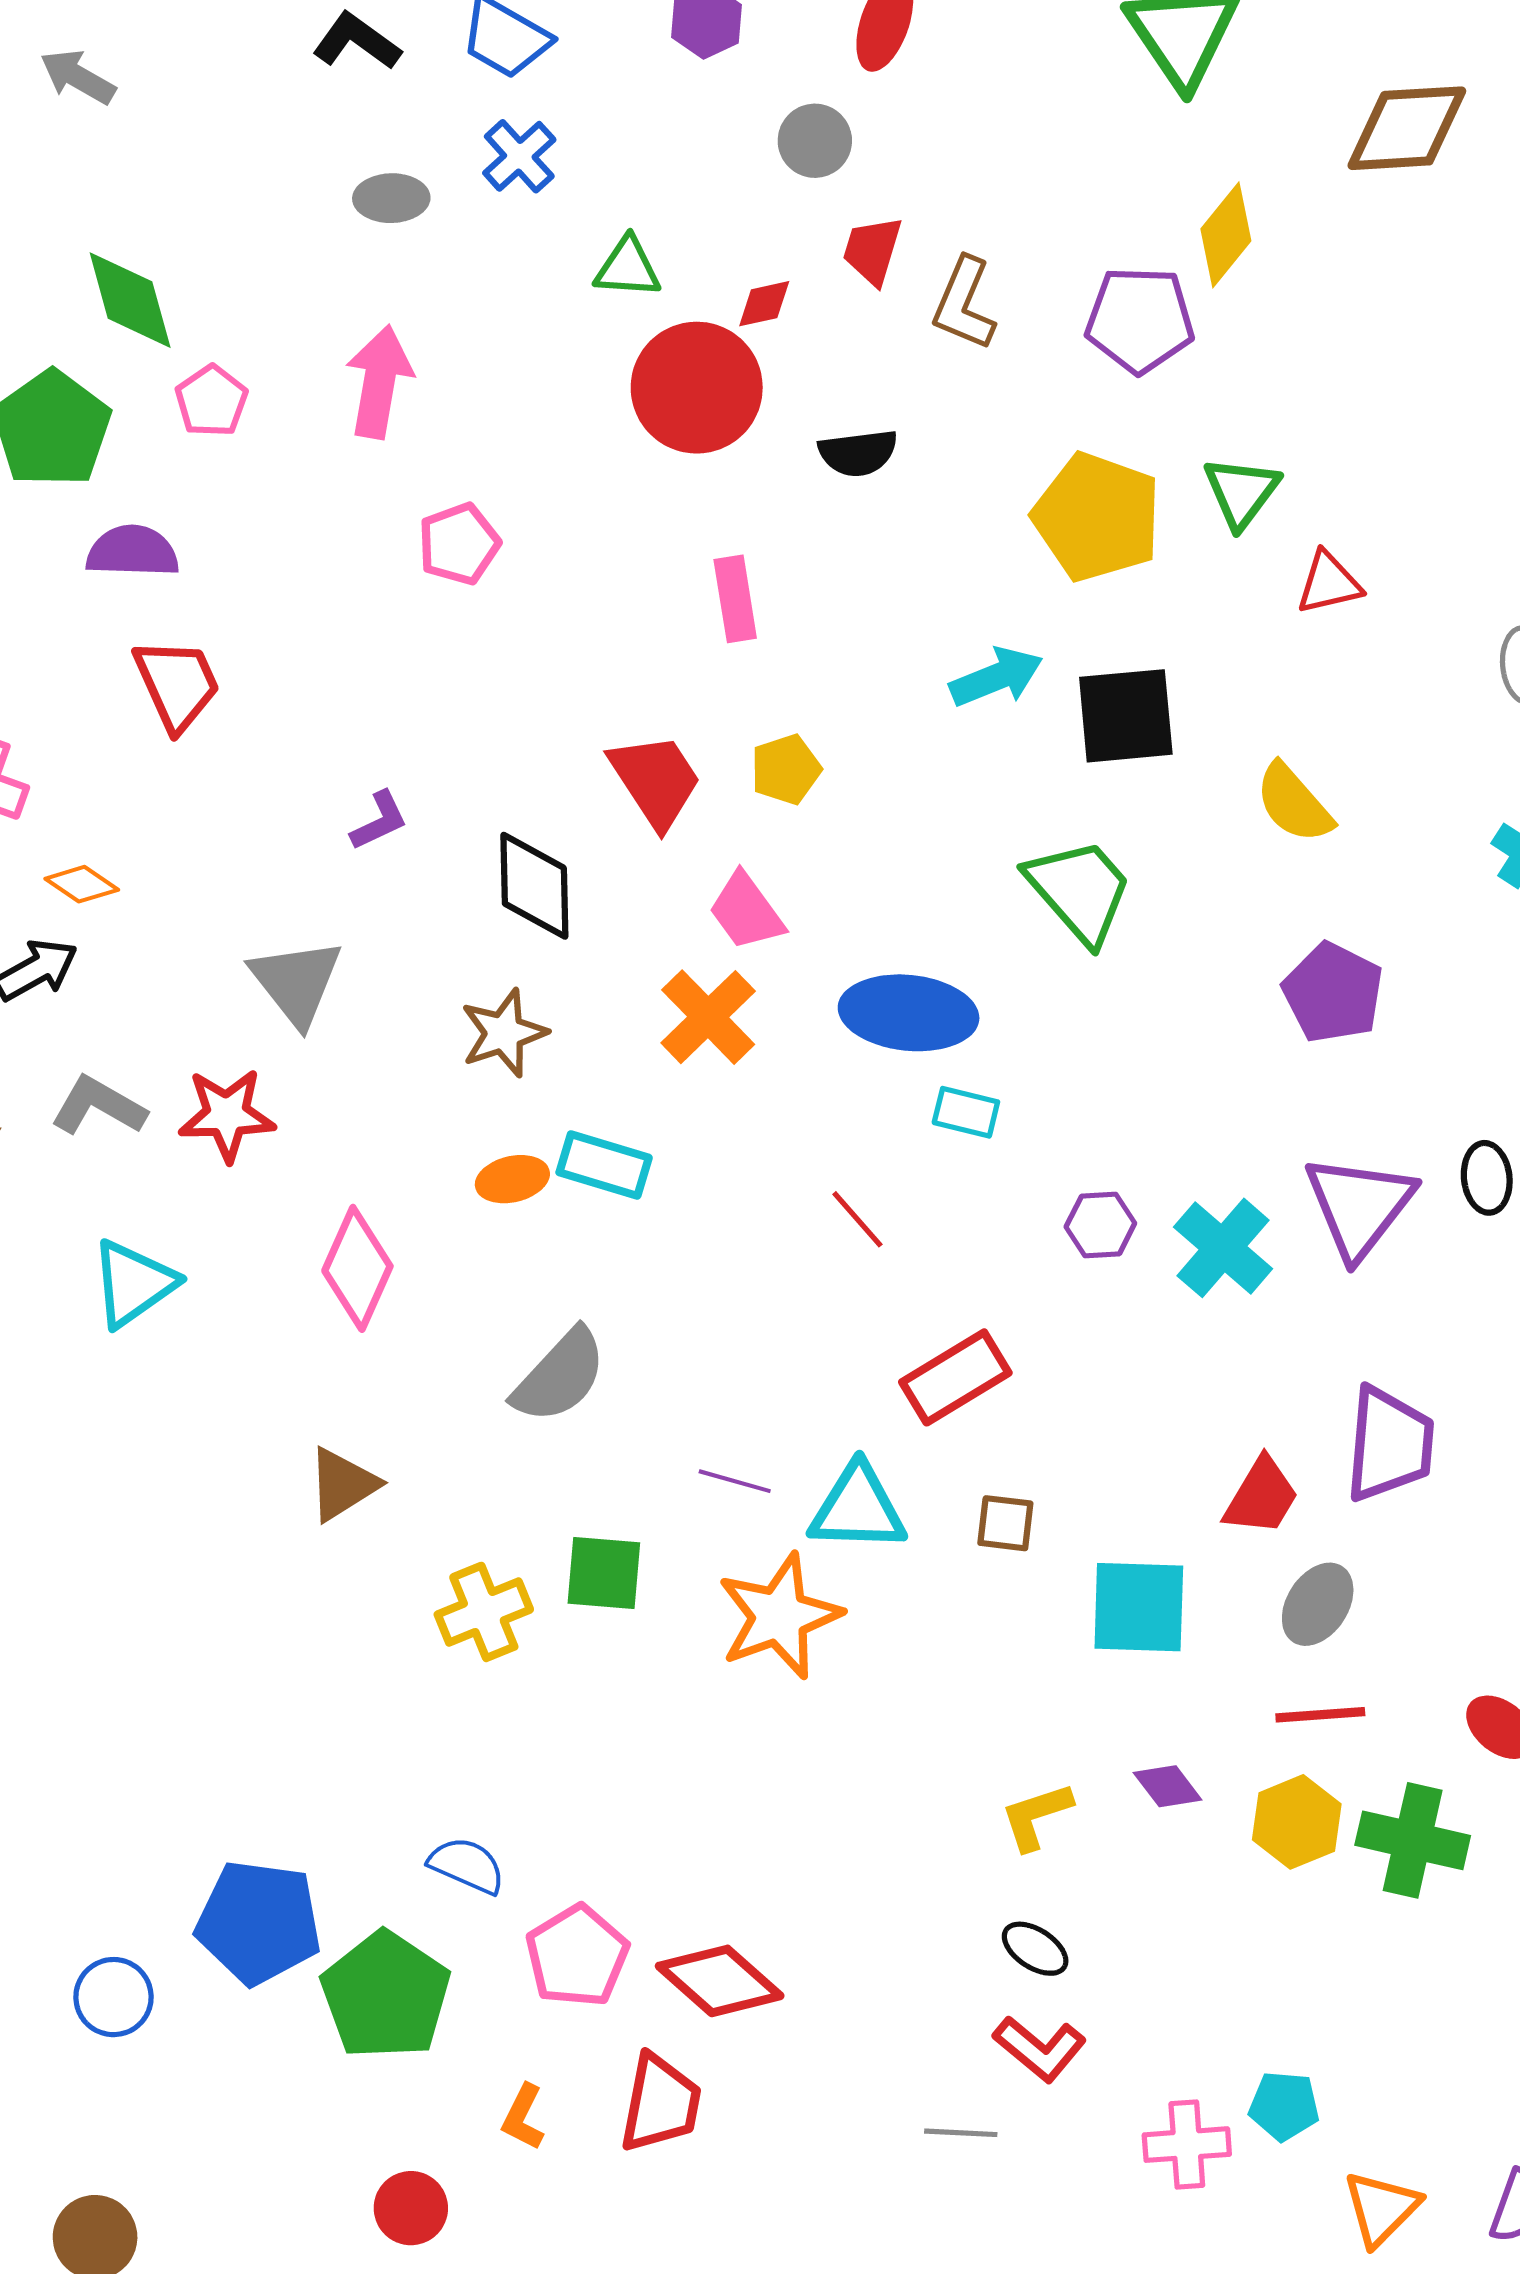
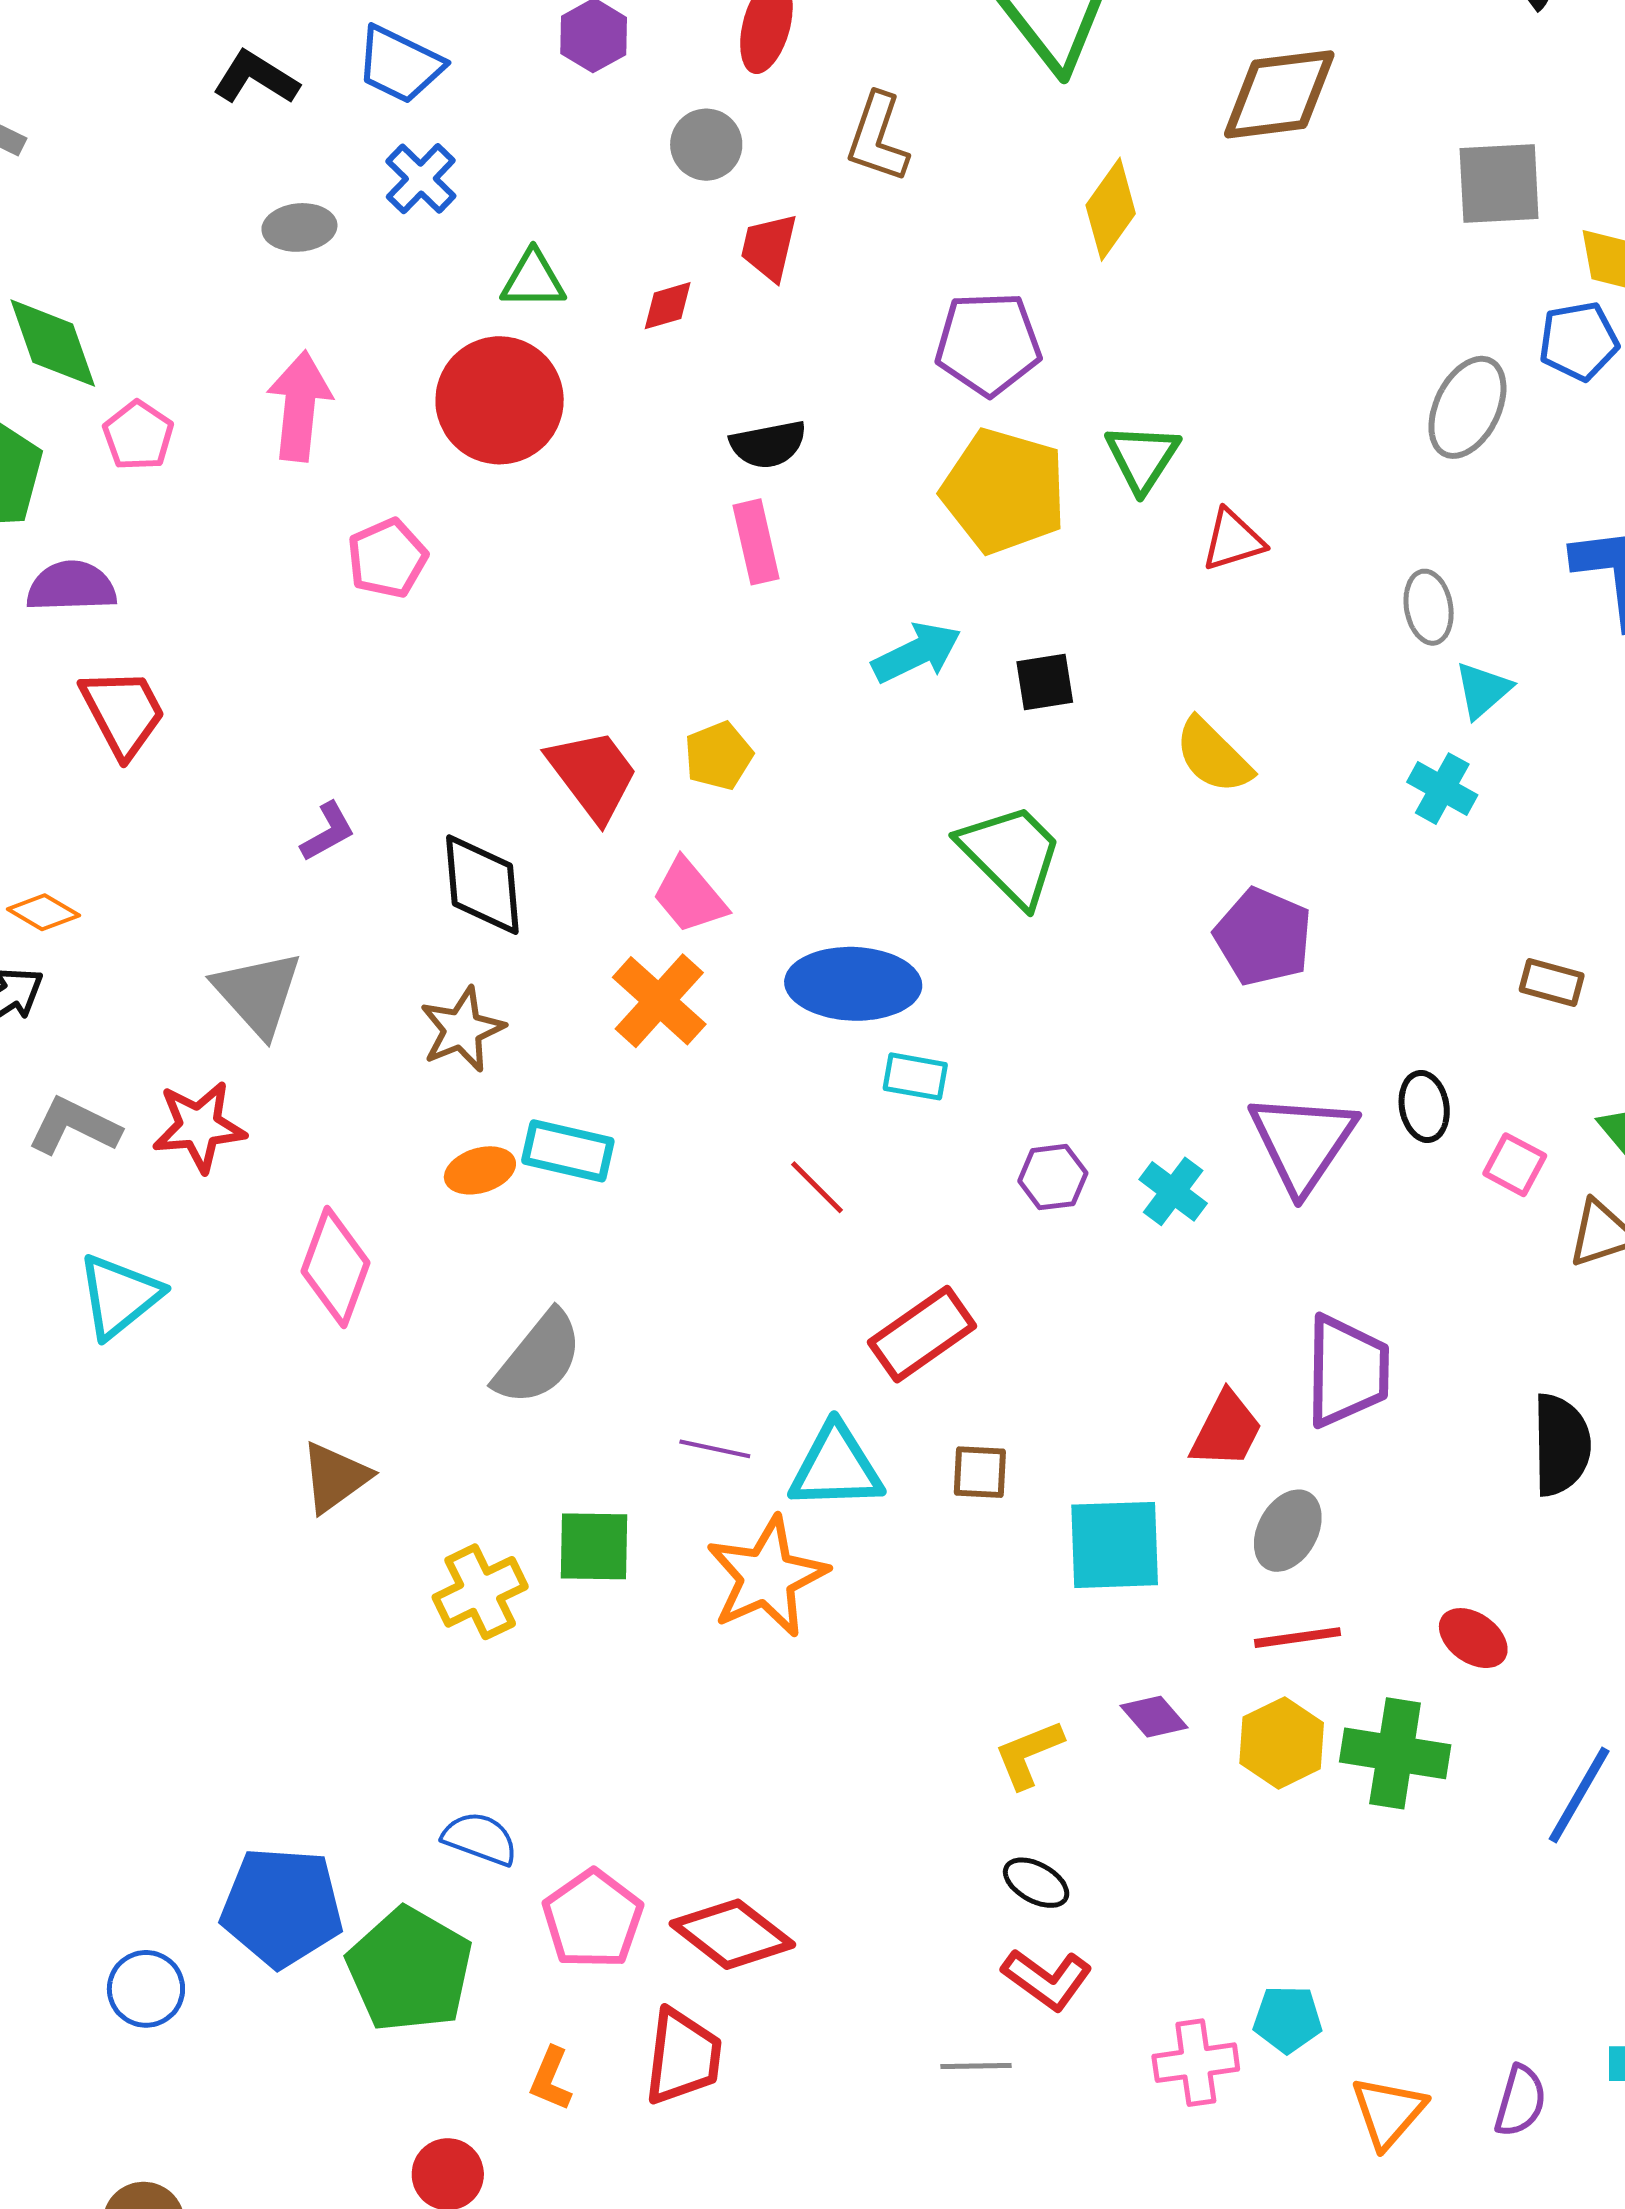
brown L-shape: (964, 304) -> (878, 138), moved
purple pentagon: (1140, 320) -> (988, 344), moved
red circle: (697, 388) -> (500, 400), moved
pink rectangle: (735, 599) -> (756, 542), moved
black square: (1126, 716) -> (1045, 682), size x0.6
cyan cross: (1223, 1248) -> (1173, 1191), size x0.7

